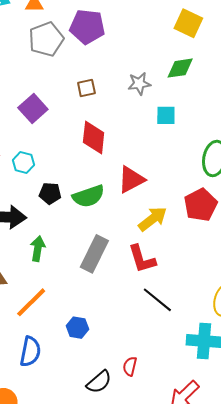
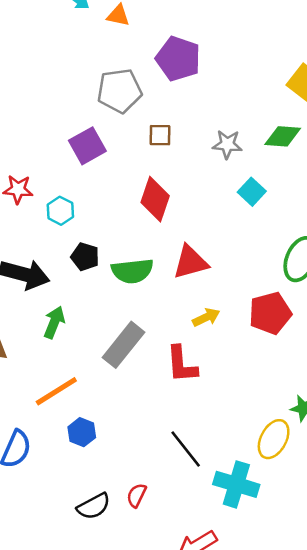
gray pentagon: (46, 39) -> (120, 91), moved
cyan square: (166, 115) -> (252, 192), turned 30
yellow arrow: (153, 219) -> (206, 317), size x0.7
black line: (157, 300) -> (186, 449), moved
orange line: (31, 302) -> (56, 391), moved

